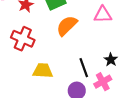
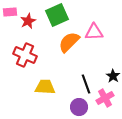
pink triangle: (103, 15) -> (94, 32), moved

